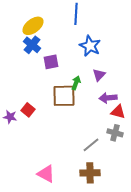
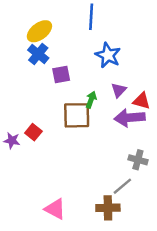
purple arrow: (108, 98) -> (130, 118), size x1.4
red triangle: (118, 112) -> (142, 101), moved
gray line: (91, 145) -> (122, 186), moved

